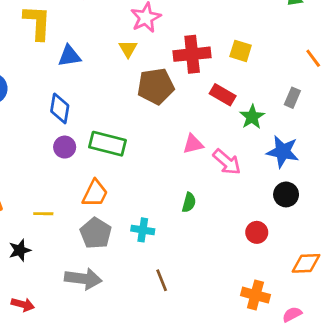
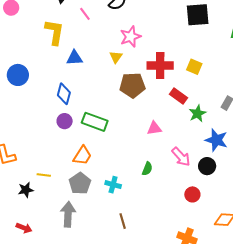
pink arrow: (227, 162) -> (181, 157), moved
black circle: (286, 194) -> (207, 166), moved
yellow line: (43, 214) -> (44, 175), moved
gray arrow: (83, 279) -> (68, 214), turned -100

